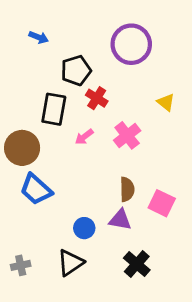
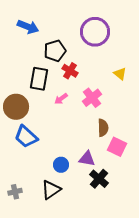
blue arrow: (39, 37) -> (28, 27), size x1.5
brown semicircle: (127, 189) -> (103, 128), moved
black cross: (137, 264) -> (99, 179), moved

